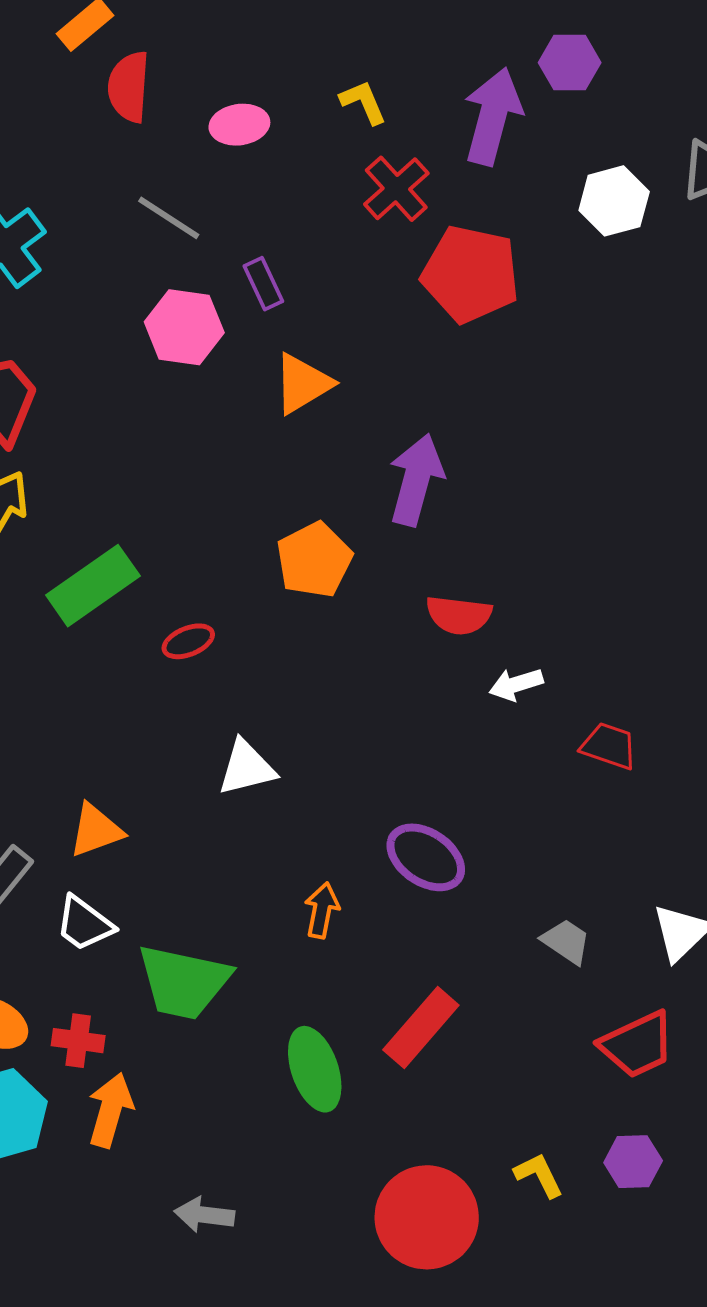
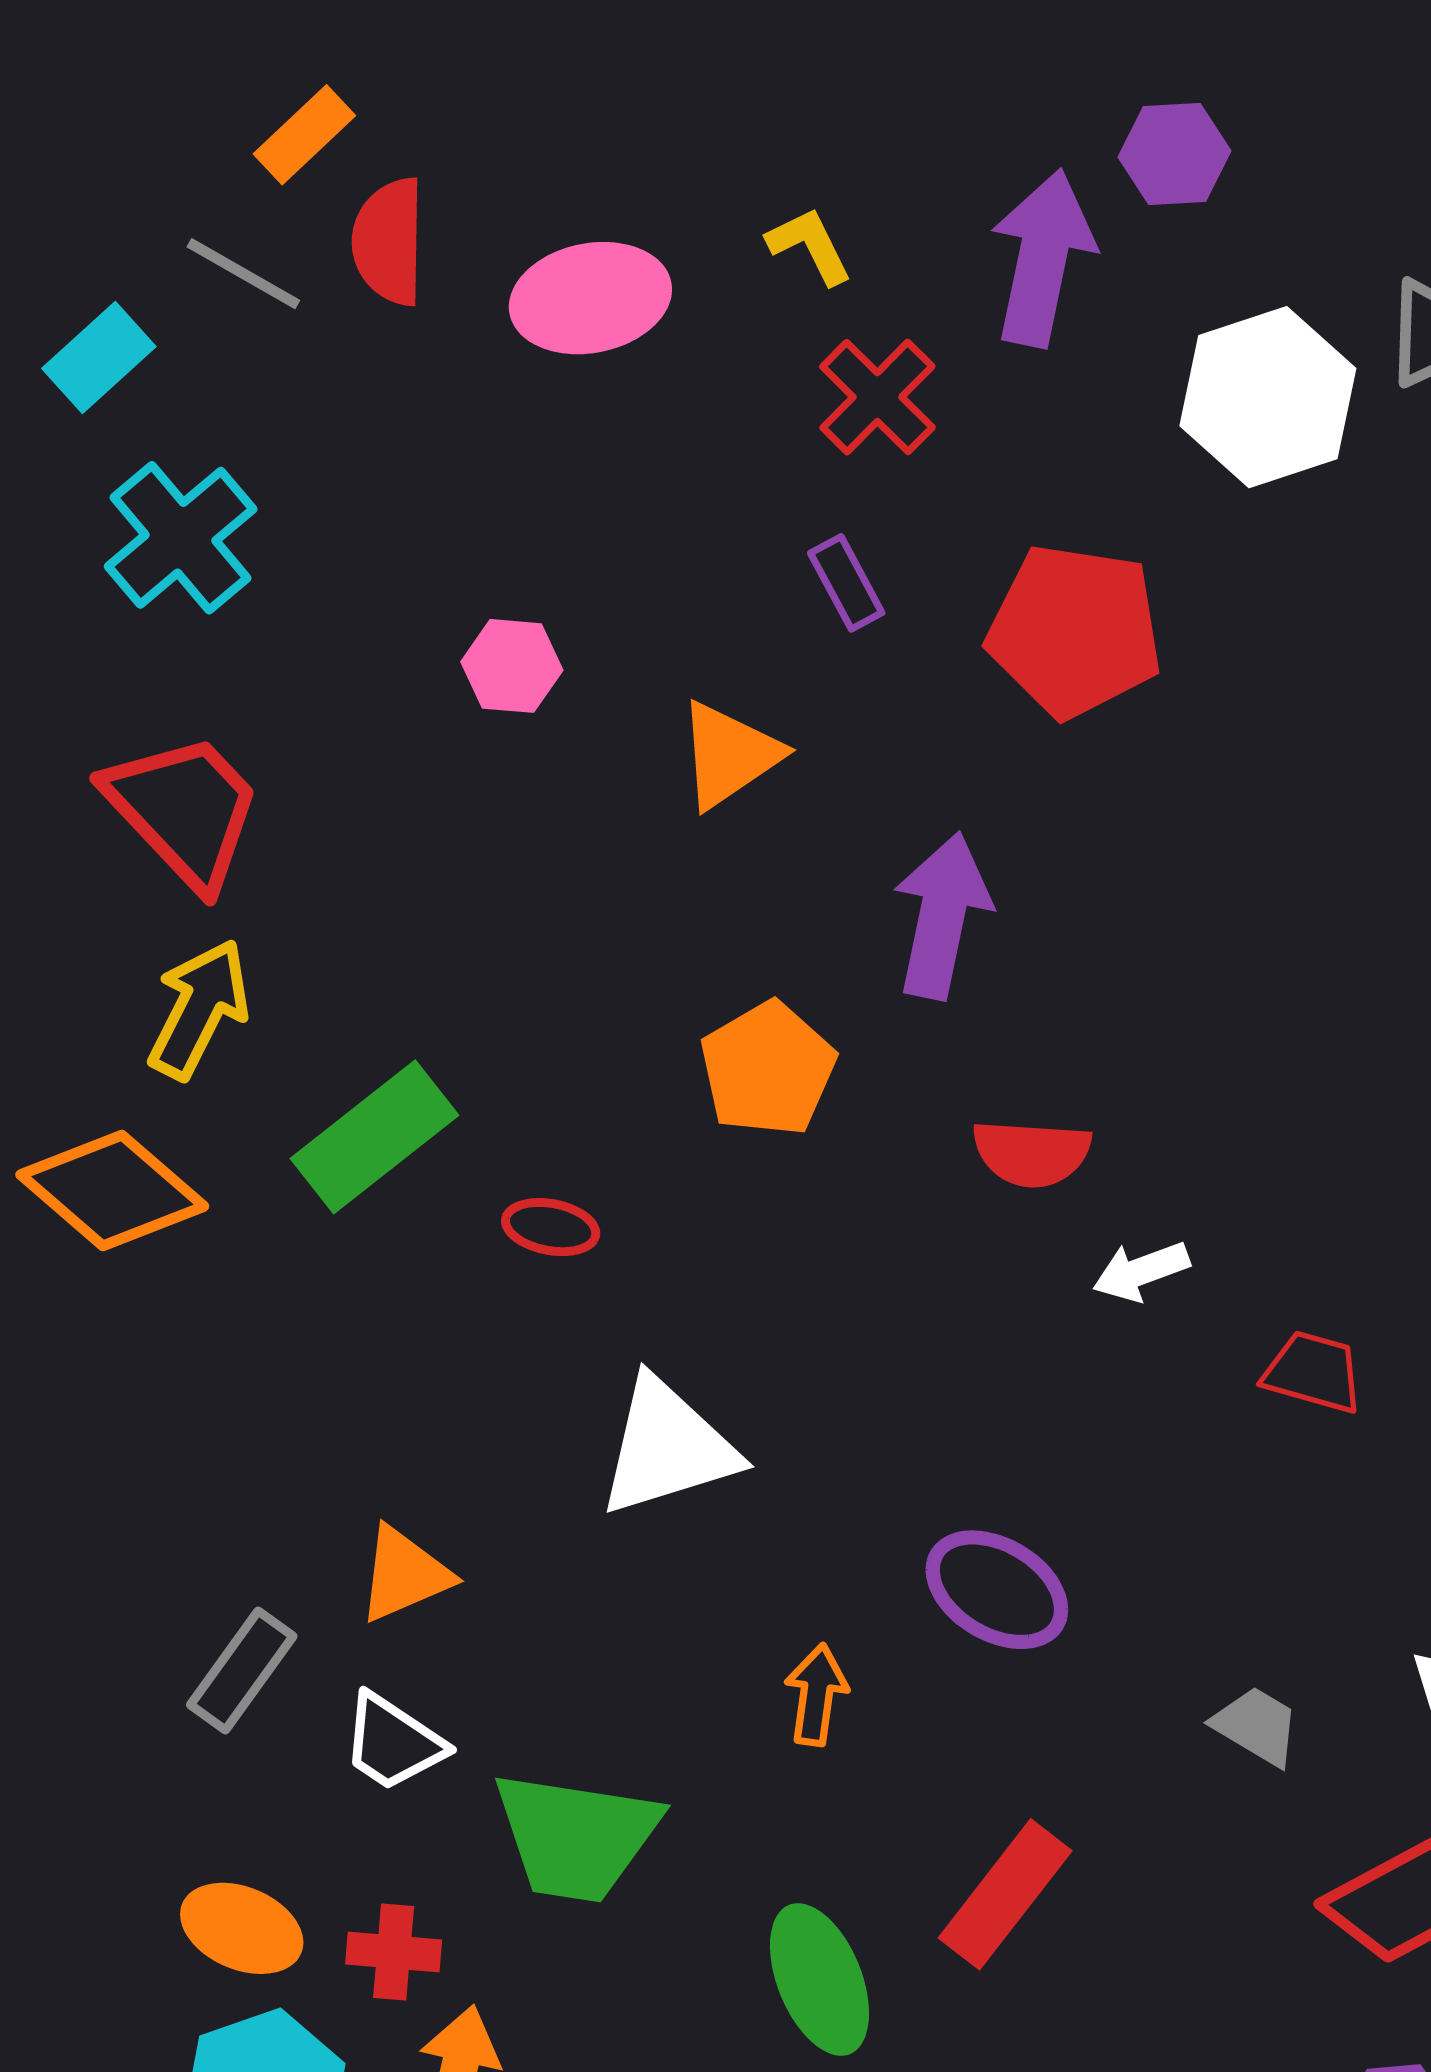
pink ellipse: (239, 125) -> (590, 298), size x1.5
white hexagon: (614, 201) -> (1268, 397), size x1.4
gray line: (169, 218) -> (243, 274), moved
red pentagon: (471, 274) -> (1075, 631), moved
purple rectangle: (263, 284) -> (846, 583), moved
pink hexagon: (184, 327) -> (512, 666), size x0.7
red ellipse: (188, 641) -> (551, 1227), turned 36
white triangle: (247, 768) -> (668, 1447), size x1.4

